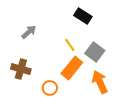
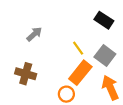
black rectangle: (83, 16) -> (104, 20), moved
orange circle: (50, 88) -> (66, 94), moved

